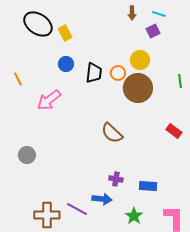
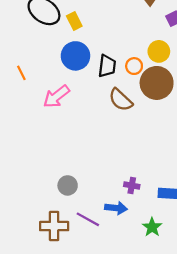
blue circle: (66, 64) -> (75, 56), size x1.6
brown semicircle: (112, 133) -> (121, 100), moved
gray circle: (27, 155) -> (68, 185), moved

